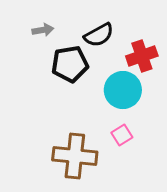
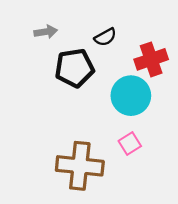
black semicircle: (99, 35) -> (105, 37), size x0.7

